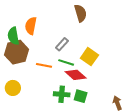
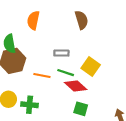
orange semicircle: (31, 26) -> (33, 20), moved
gray rectangle: (62, 44) -> (61, 53), turned 48
green cross: (62, 94) -> (30, 105), moved

